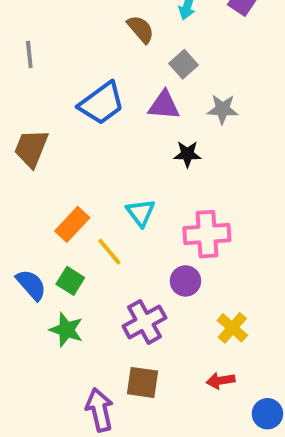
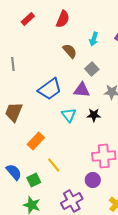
cyan triangle: (141, 213) -> (69, 115), moved
orange rectangle: (72, 224) -> (36, 141), moved
green square: (70, 281) -> (34, 180), turned 32
blue semicircle: (31, 285) -> (14, 172), moved

